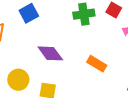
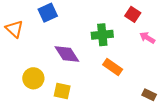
green cross: (84, 14) -> (102, 35), moved

